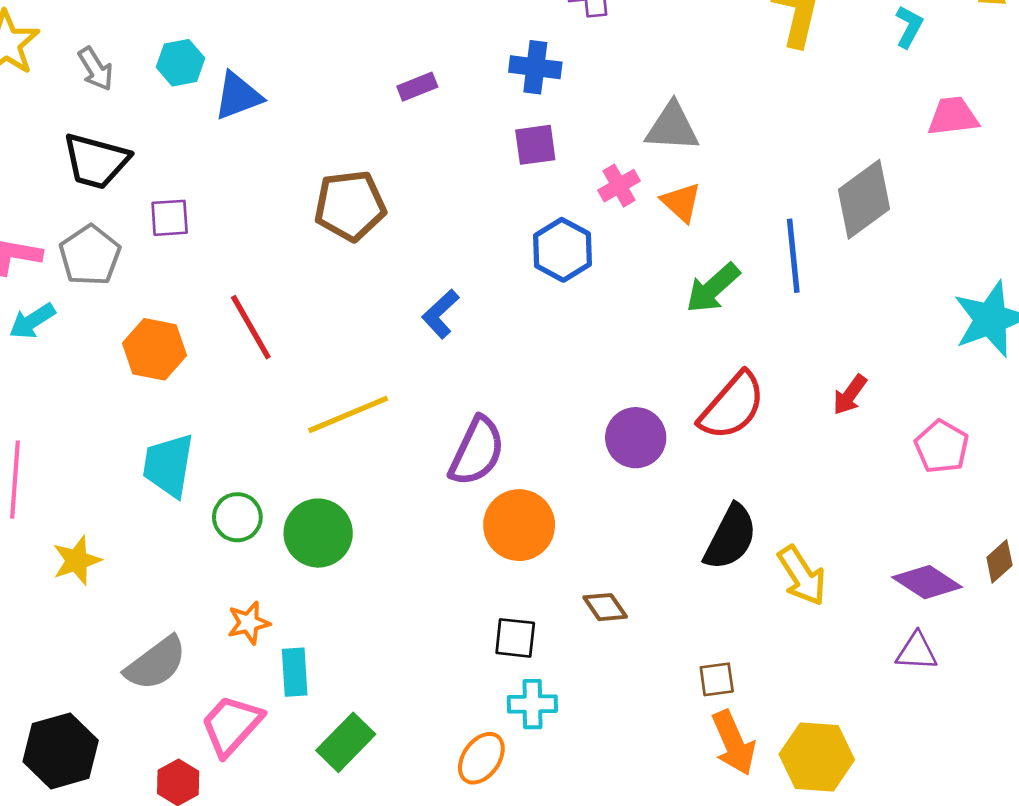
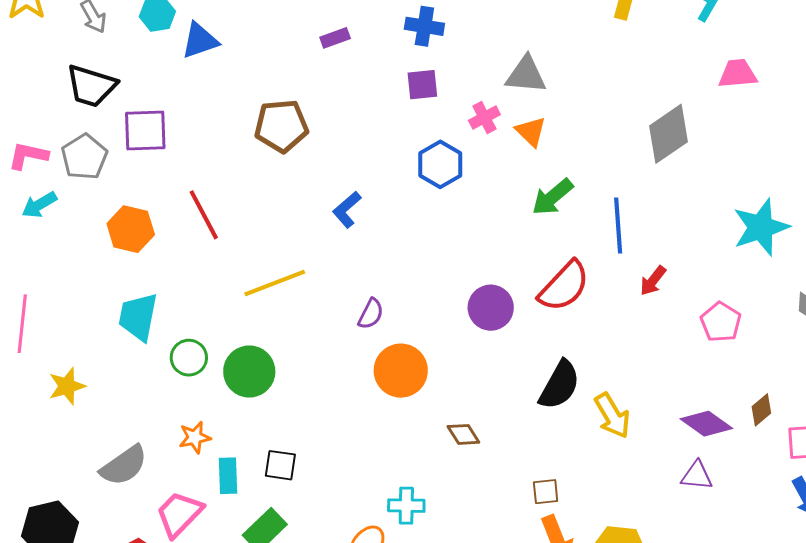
purple square: (170, 218) -> (145, 130), size x1.5
blue line: (793, 256) -> (618, 225), moved
purple semicircle: (477, 451) -> (371, 314), size x0.6
black square: (515, 638) -> (280, 465), moved

